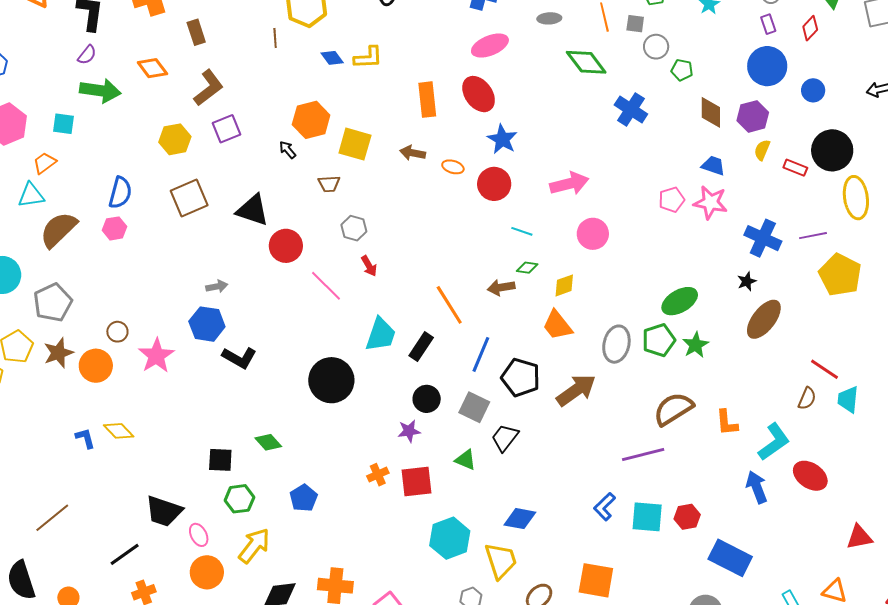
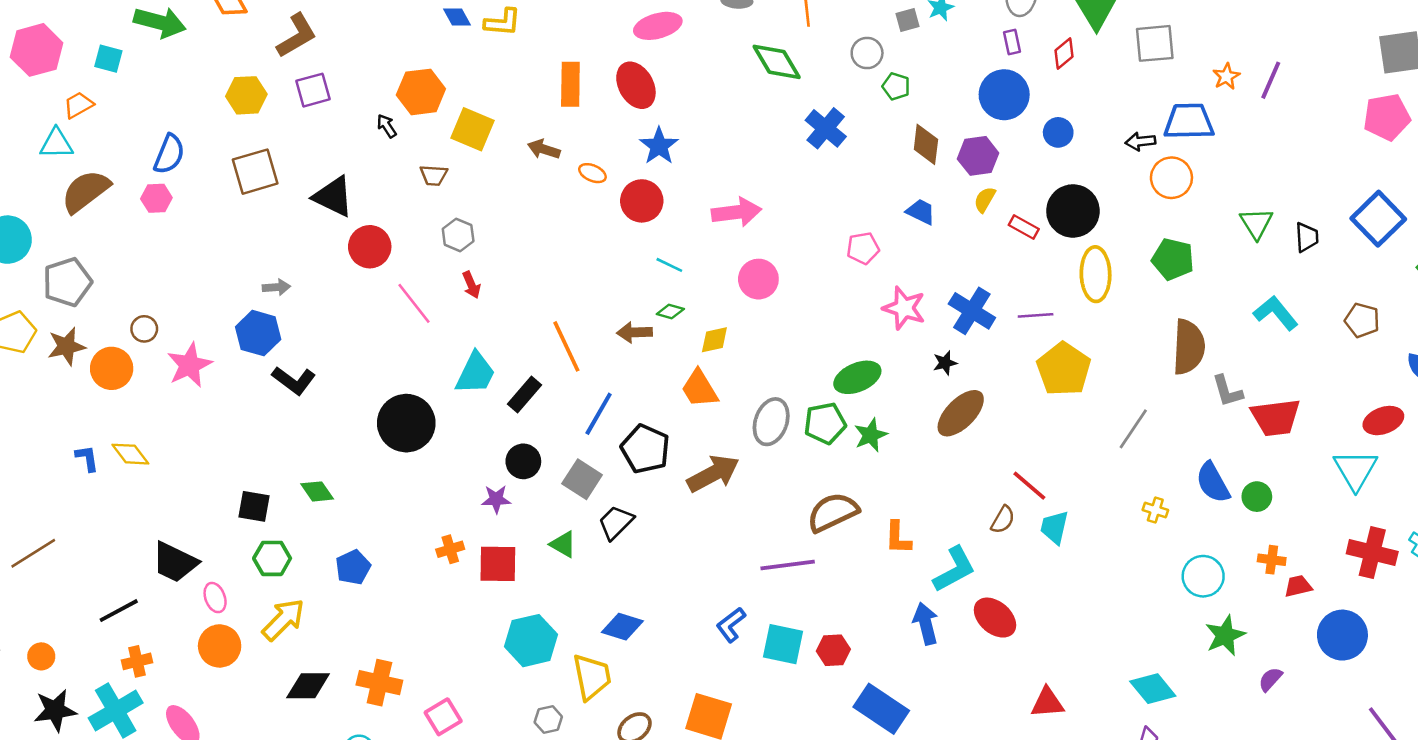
gray square: (635, 24) -> (908, 20), moved, turned -30
pink star: (711, 202) -> (904, 308), moved

